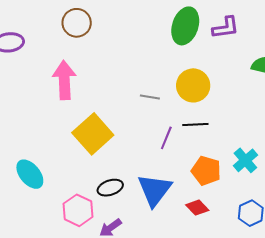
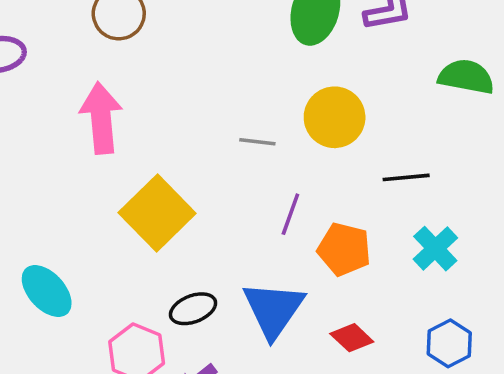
black line: (195, 124) -> (406, 177), moved
orange pentagon: (206, 171) -> (344, 249), moved

